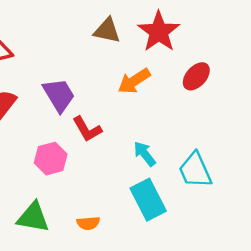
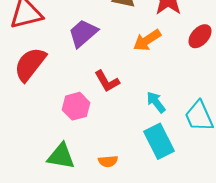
purple trapezoid: (59, 95) -> (83, 33), moved, turned -100

